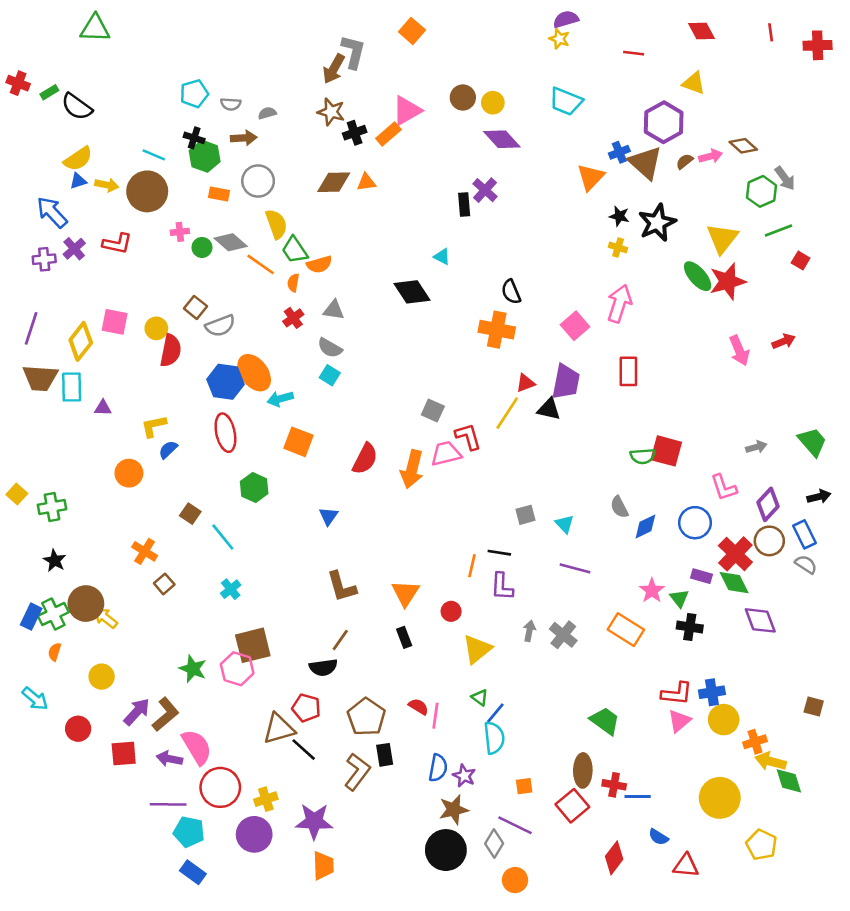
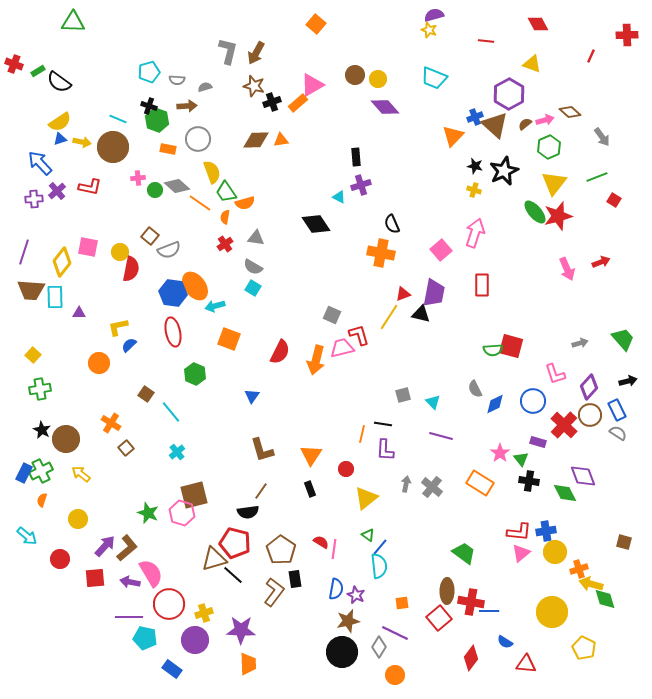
red line: (771, 32) -> (591, 56), moved, turned 32
gray L-shape: (353, 52) -> (228, 51), moved
purple cross: (485, 190) -> (361, 185), moved, turned 30
green hexagon: (761, 191) -> (549, 147), moved
yellow square: (17, 494) -> (33, 355), moved
green diamond: (734, 583) -> (565, 493), moved
brown circle: (86, 604) -> (66, 439), moved
red pentagon: (306, 708) -> (235, 543), size x1.4
red cross: (614, 785) -> (471, 602), size x1.4
blue rectangle: (193, 872) -> (172, 669), moved

